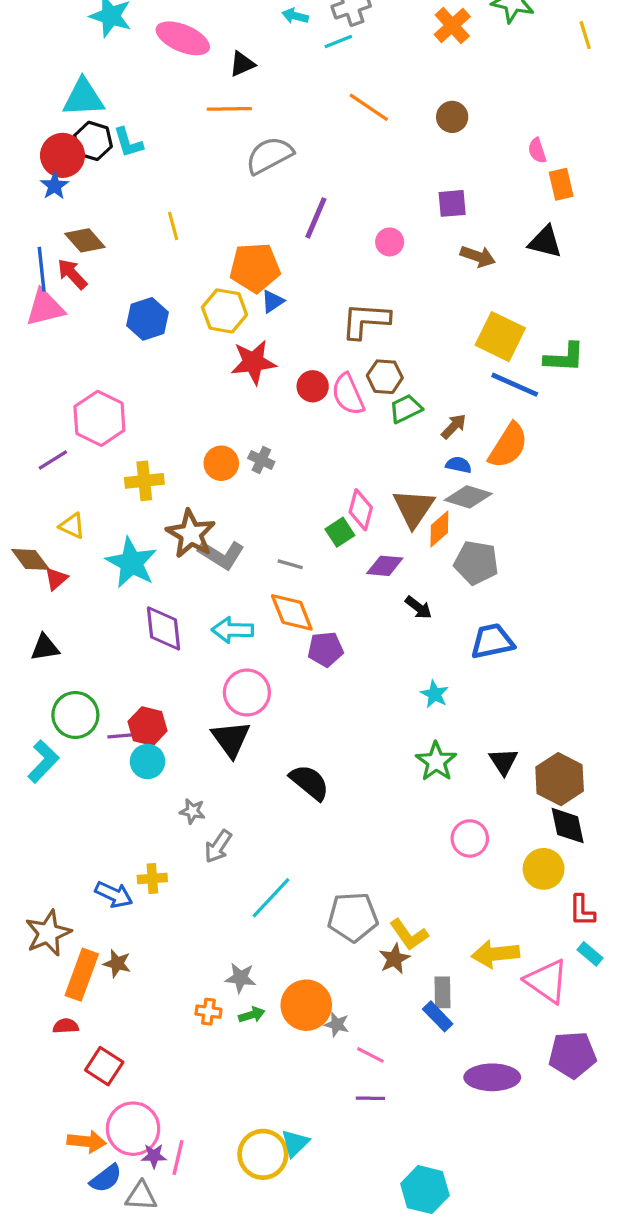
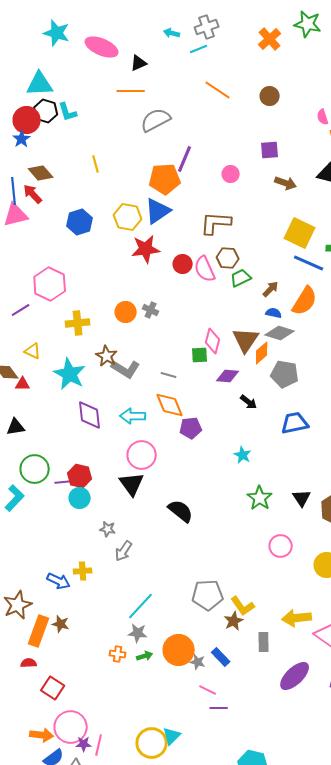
orange pentagon: (255, 268) -> (165, 179), moved
blue triangle: (273, 301) -> (158, 211), size x1.8
green square: (340, 532) -> (200, 355), turned 30
brown star: (191, 534) -> (107, 356), size x0.7
red triangle: (56, 579) -> (23, 384), turned 42
cyan star: (435, 694) -> (243, 455), moved
cyan line: (271, 898) -> (141, 606), moved
blue rectangle: (438, 1016) -> (221, 657), moved
pink line: (370, 1055) -> (208, 690), moved
purple ellipse: (492, 1077) -> (295, 676), moved, turned -44

